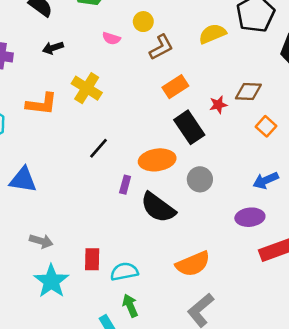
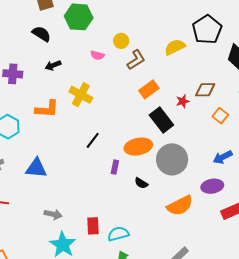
gray circle: (200, 179) -> (172, 159), size x1.6
black semicircle: (158, 208) -> (141, 183), size x0.5
orange semicircle: (193, 264) -> (180, 206), moved

